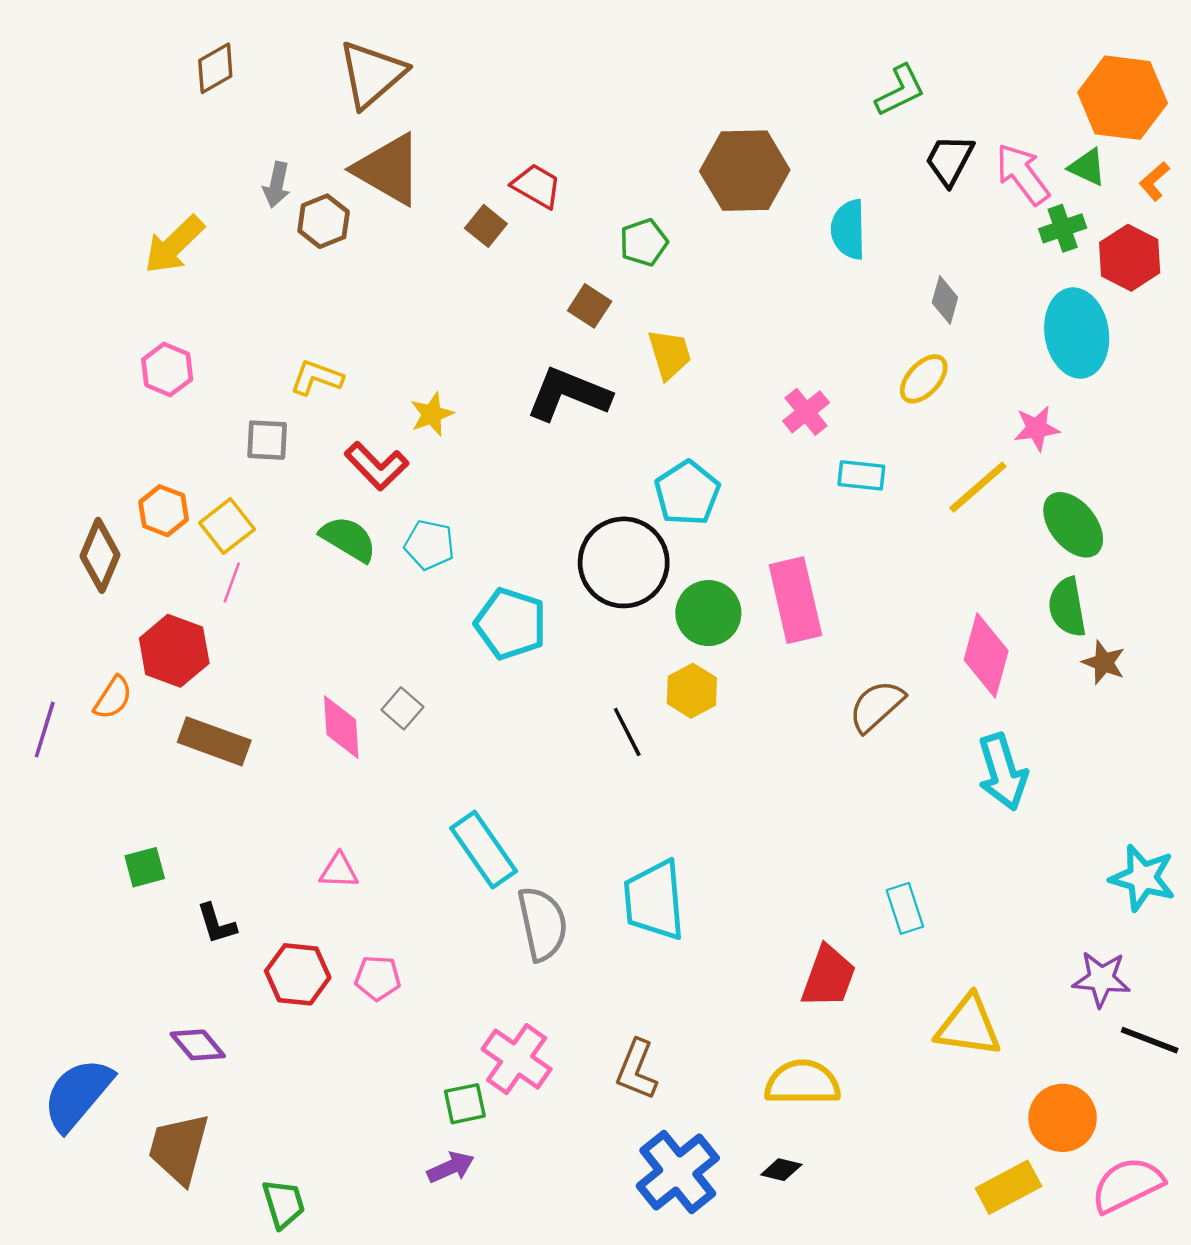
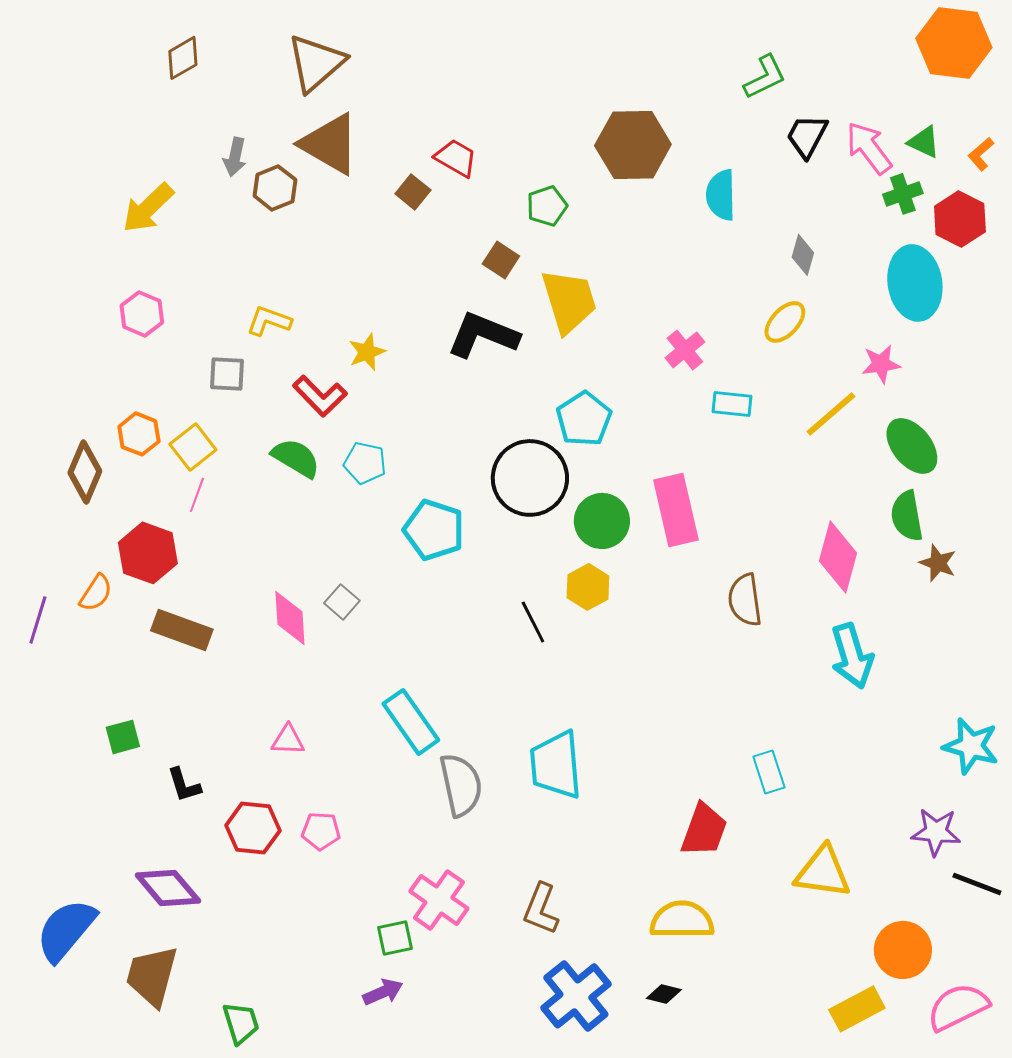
orange hexagon: (1123, 98) -> (954, 43), moved
yellow trapezoid: (670, 354) -> (569, 301), size x1.5
brown semicircle: (877, 706) -> (745, 600), turned -56
purple diamond: (198, 1045) -> (168, 888), size x1.4

